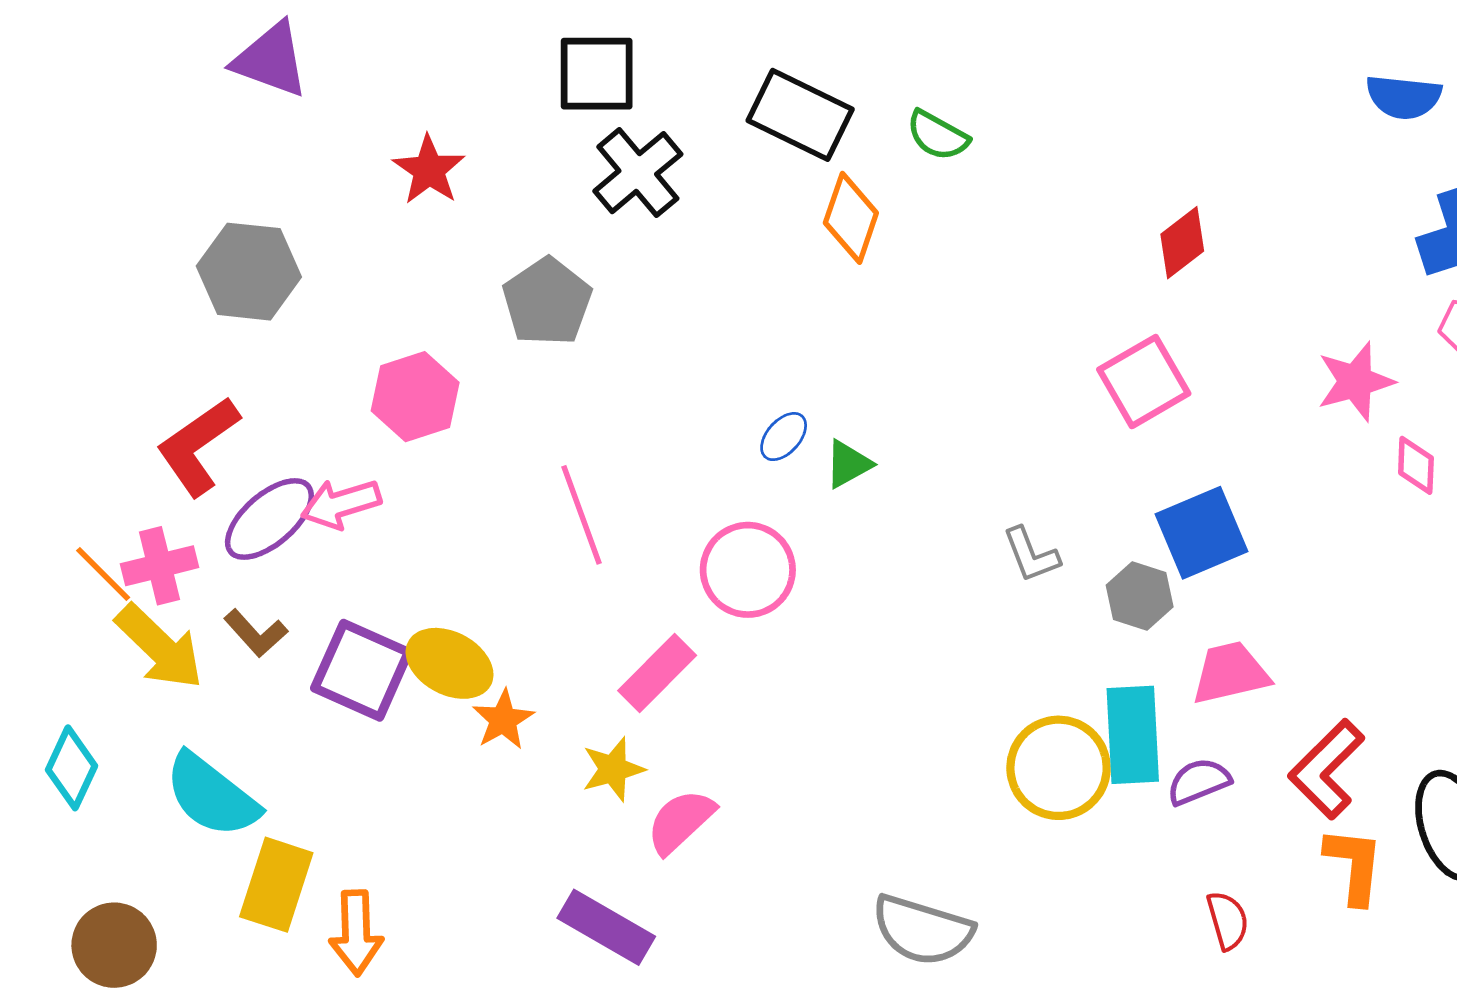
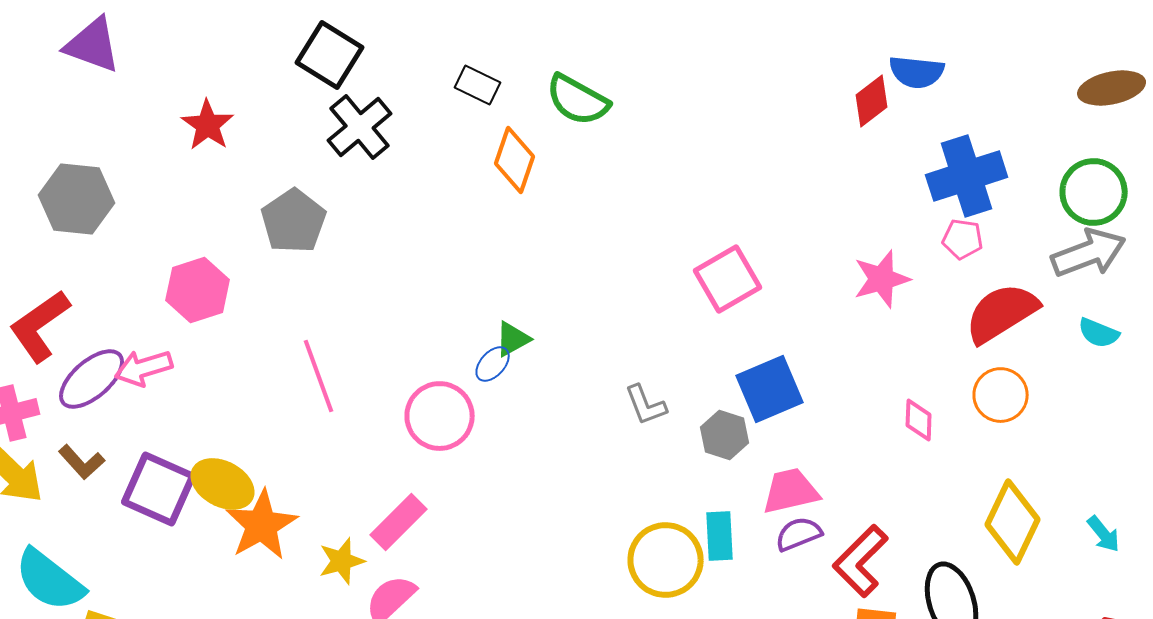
black square: (597, 74) -> (330, 55), turned 32
black rectangle: (800, 115) -> (478, 85), size x0.6
green semicircle: (938, 135) -> (578, 100), size x1.4
red diamond: (1182, 243) -> (872, 101), moved
blue ellipse: (784, 437) -> (493, 364), moved
pink diamond: (1416, 465) -> (919, 420), moved
pink rectangle: (657, 673) -> (399, 522), moved
orange star: (503, 720) -> (262, 525), size x1.6
cyan rectangle: (1133, 735) -> (720, 536), size x0.7
purple semicircle: (1199, 782) -> (799, 534), moved

